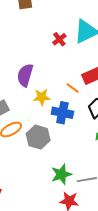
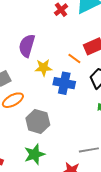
gray hexagon: (38, 137) -> (38, 121), moved
green star: (61, 174) -> (35, 154), moved

